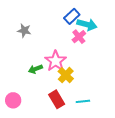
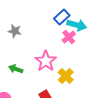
green arrow: (35, 69) -> (16, 69), moved, turned 40
yellow cross: (66, 75) -> (66, 76), moved

